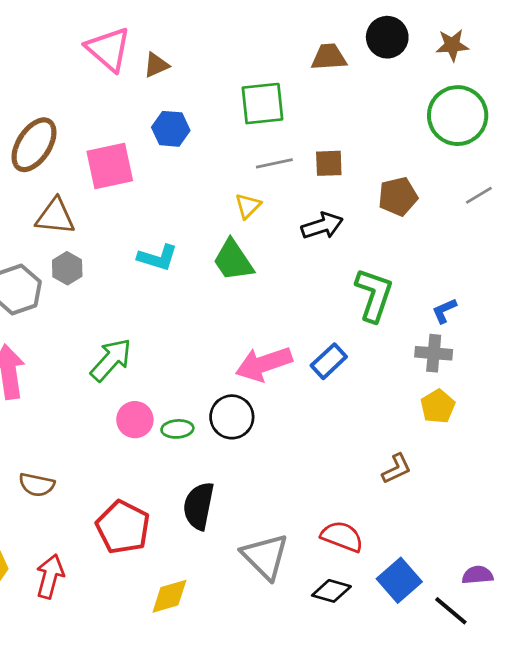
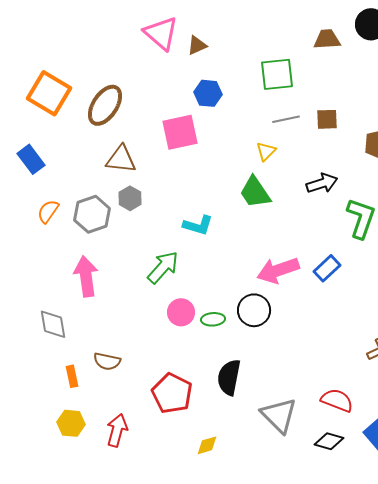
pink square: (110, 166) -> (180, 132), moved
black arrow: (322, 226) -> (322, 183), moved
cyan L-shape: (157, 258) -> (198, 225), moved
yellow diamond: (169, 596) -> (207, 445), size x0.7

